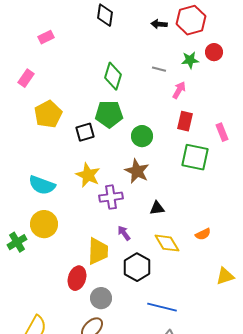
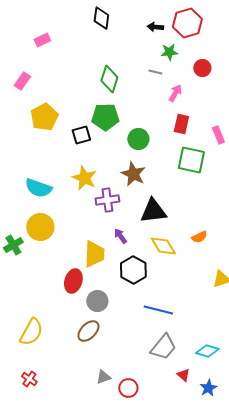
red circle: (214, 52) -> (202, 68), moved
green star: (190, 60) -> (169, 52), moved
black triangle: (157, 208) -> (153, 211), size x1.8

